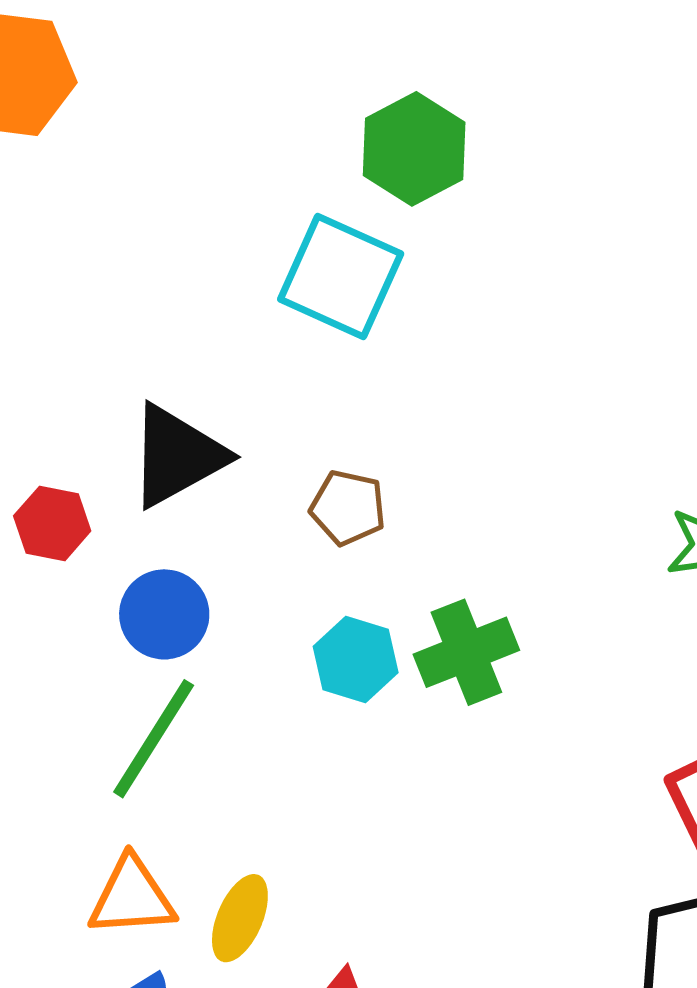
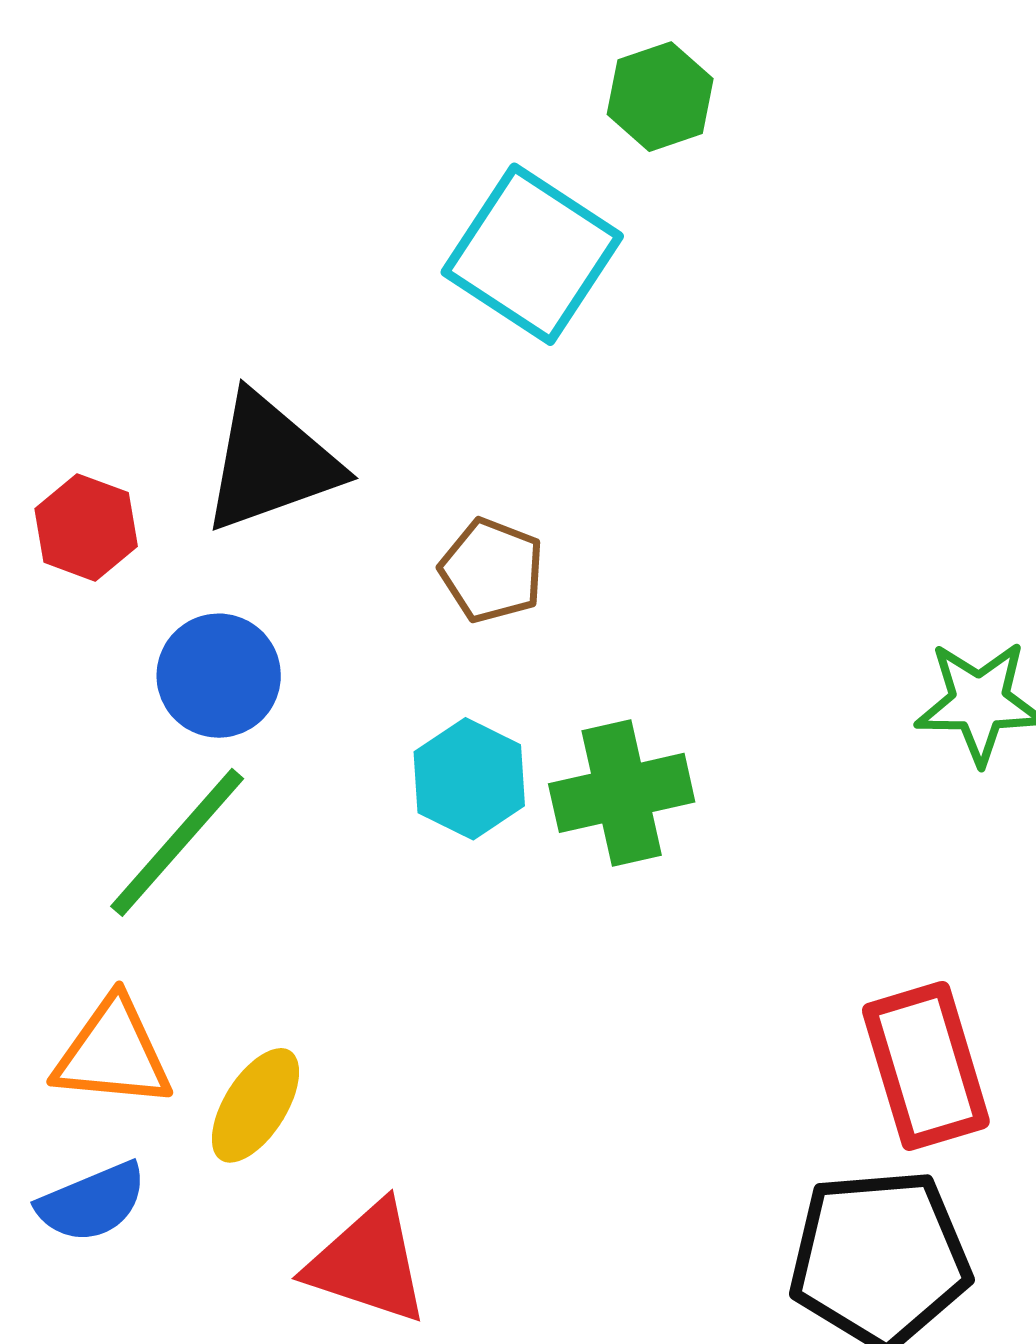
green hexagon: (414, 149) -> (660, 97), size x0.7

